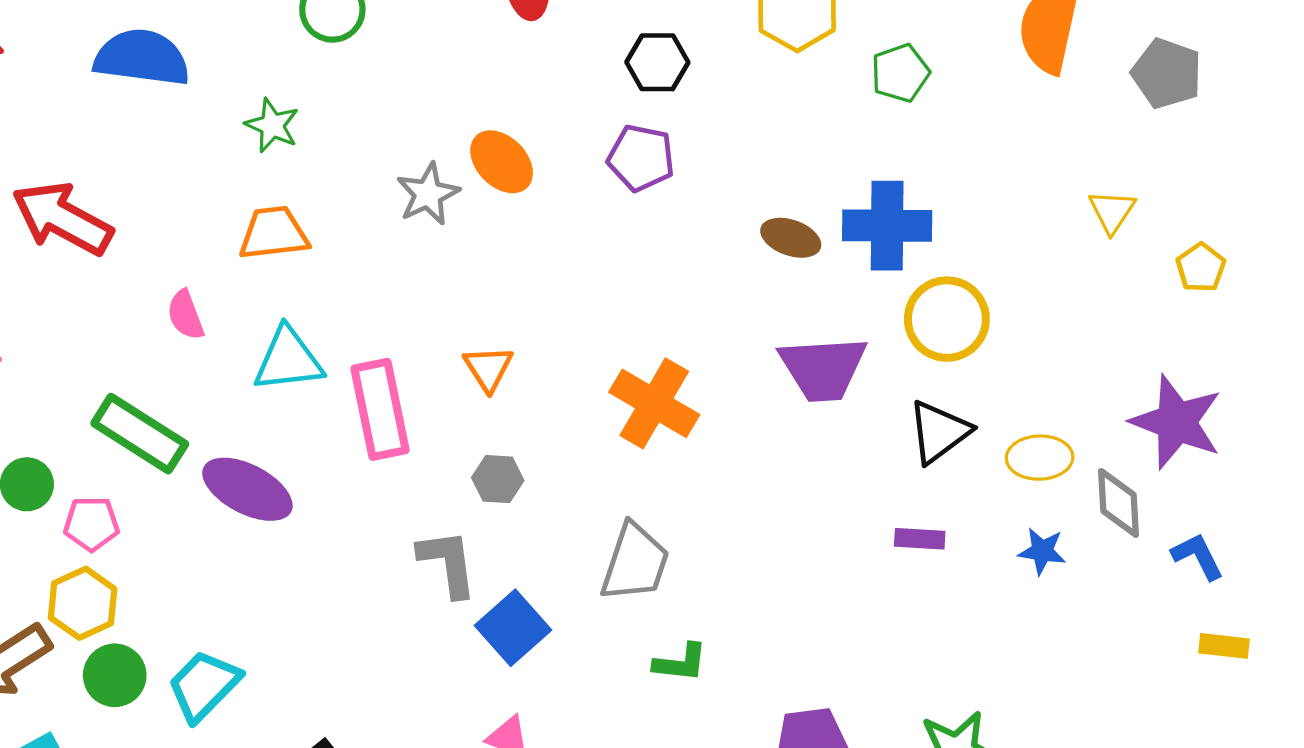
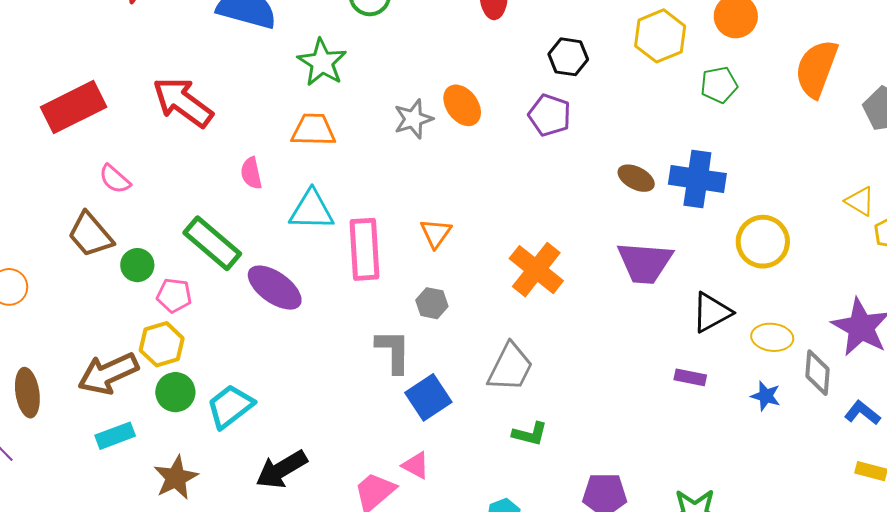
green star: (272, 125) -> (322, 62), size x1.4
yellow triangle: (1112, 211) -> (860, 201), moved, turned -40
yellow circle: (947, 319) -> (763, 242), moved
blue L-shape: (1198, 556) -> (862, 413), turned -33

